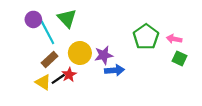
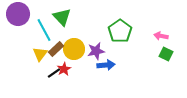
purple circle: (33, 19) -> (18, 14), moved, size x1.5
green pentagon: (146, 37) -> (120, 31), moved
brown rectangle: (50, 59) -> (56, 49), moved
yellow triangle: (43, 82) -> (40, 54), moved, turned 35

